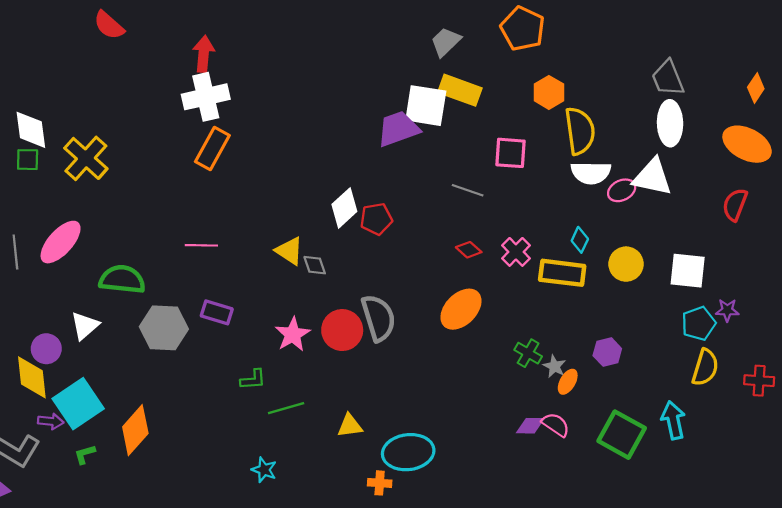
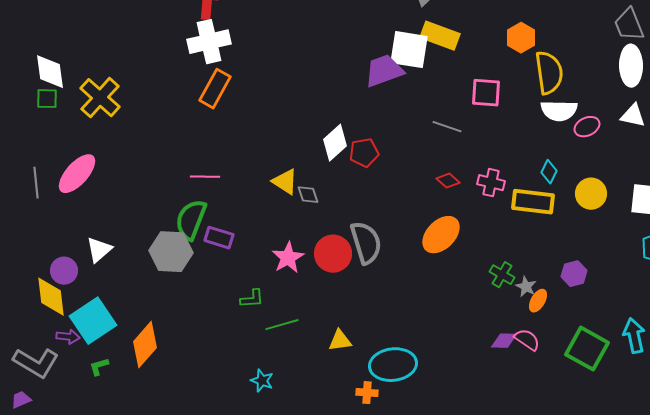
white triangle: (652, 177) -> (633, 116), moved, size x0.7
pink cross: (516, 252) -> (491, 183), turned -32
green semicircle: (122, 279) -> (191, 220), moved, turned -75

